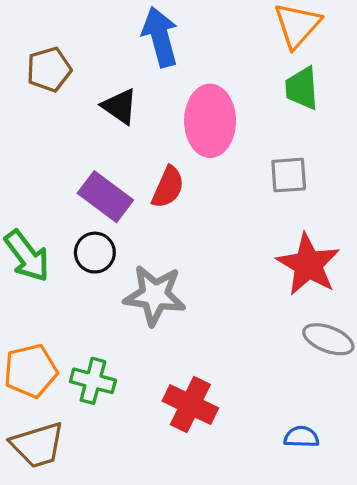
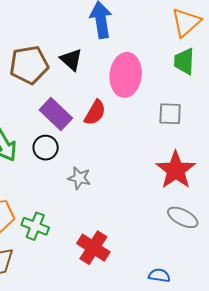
brown pentagon: (49, 69) -> (29, 65), moved, size x1.4
gray star: (155, 295) -> (79, 178), size x0.6

